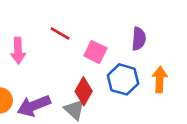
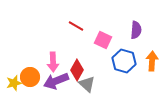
pink arrow: (18, 51) -> (53, 62), moved
red diamond: (84, 91) -> (77, 70), moved

